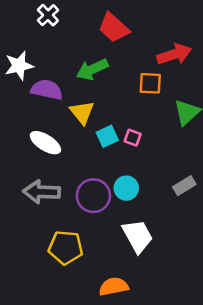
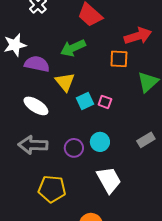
purple circle: (93, 196) -> (74, 148), size x0.7

